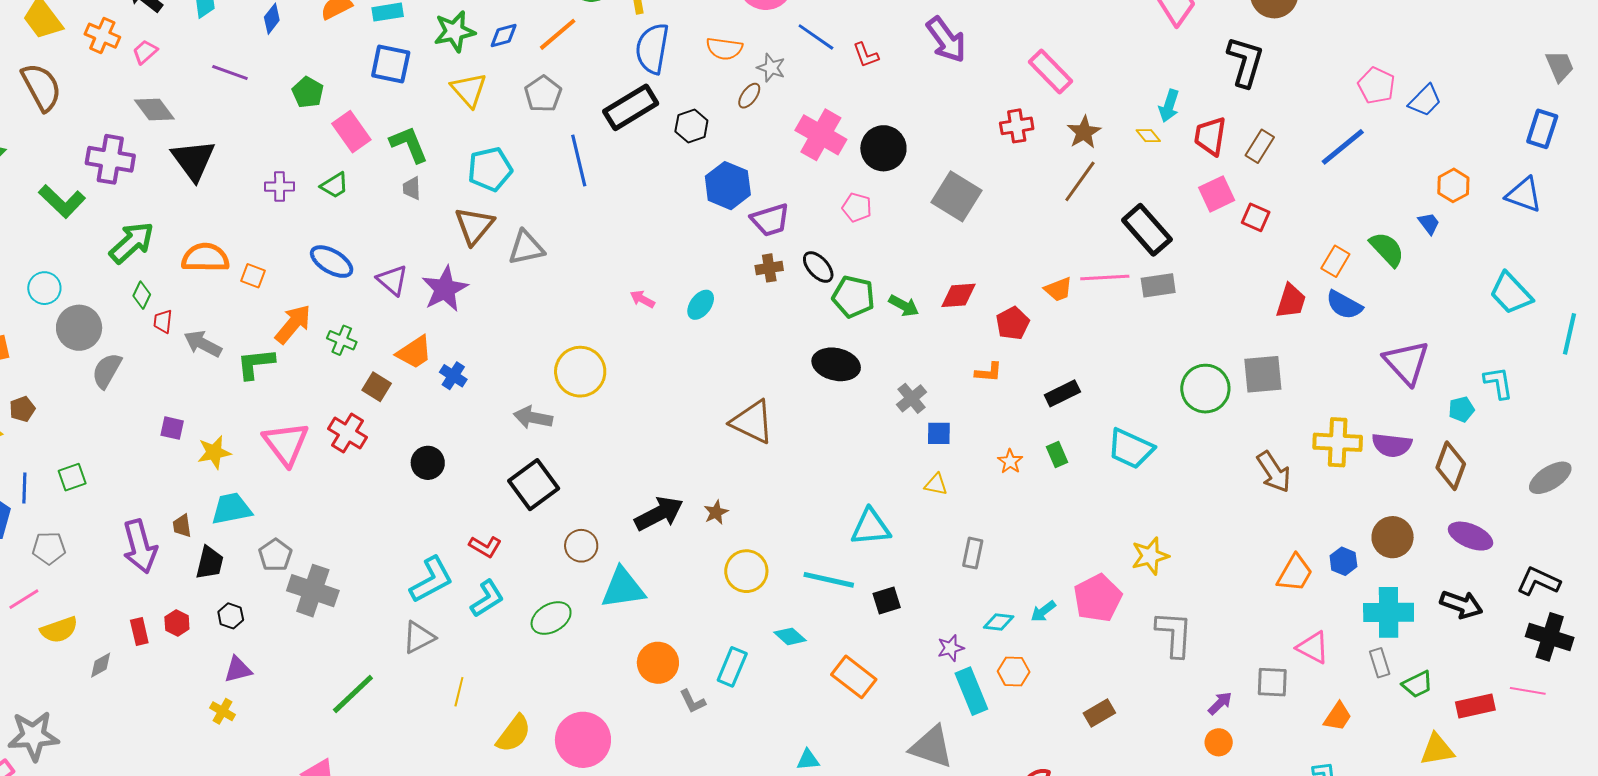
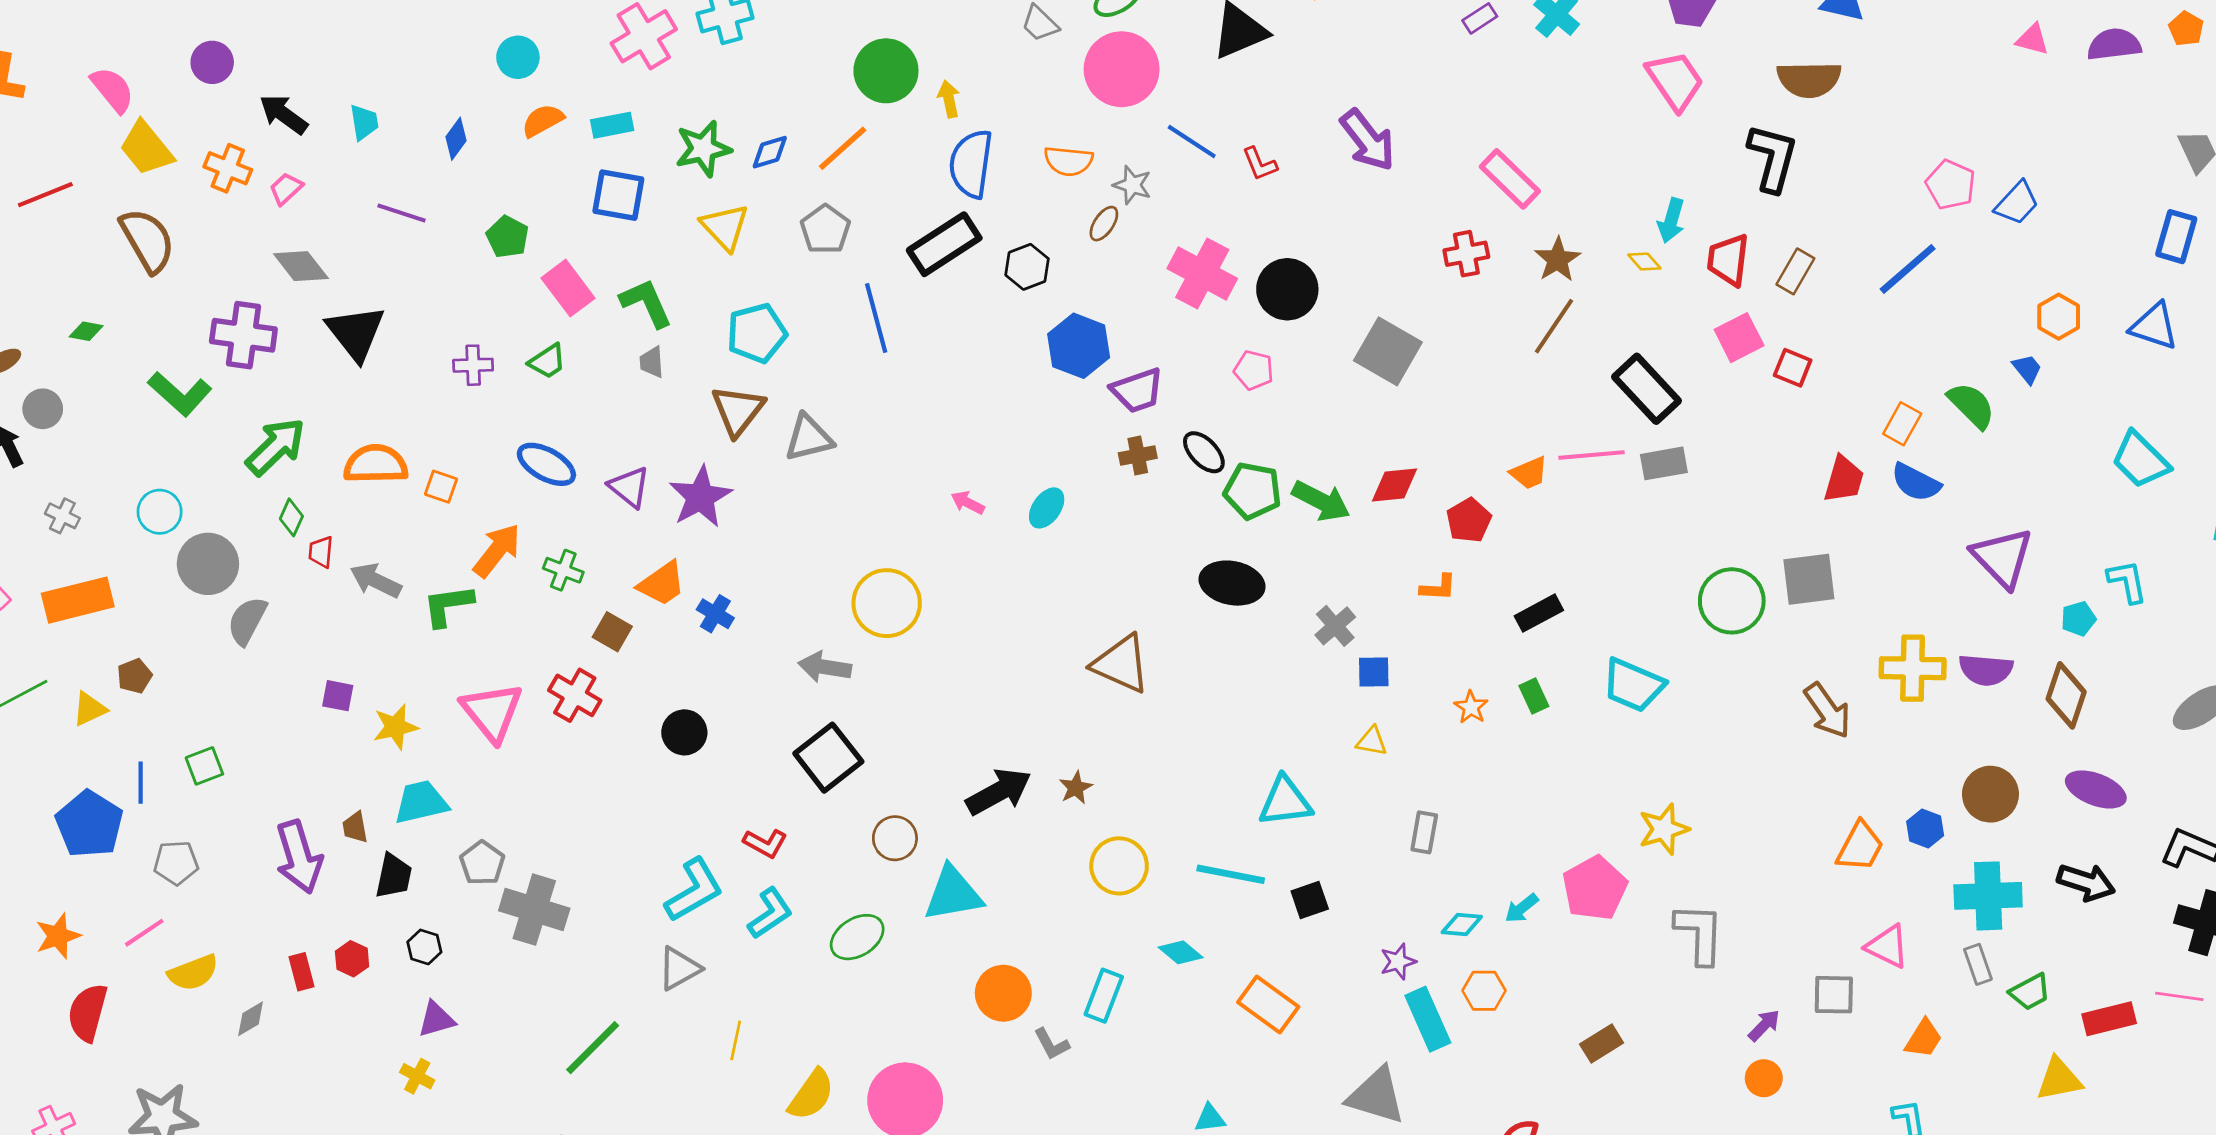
green arrow: (904, 306) -> (1321, 501), size x1.4

